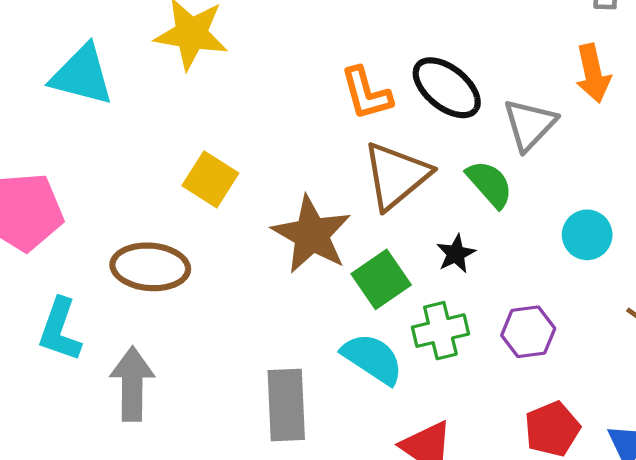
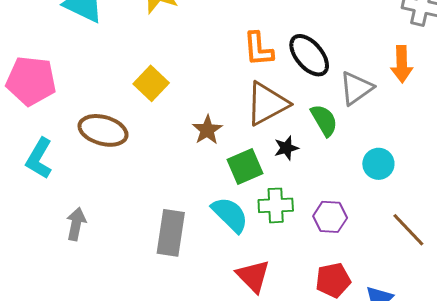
brown star: (312, 234) -> (207, 130), size x0.6
black star: (456, 254) -> (286, 148), moved
gray arrow: (132, 384) -> (76, 224), moved, size x0.7

